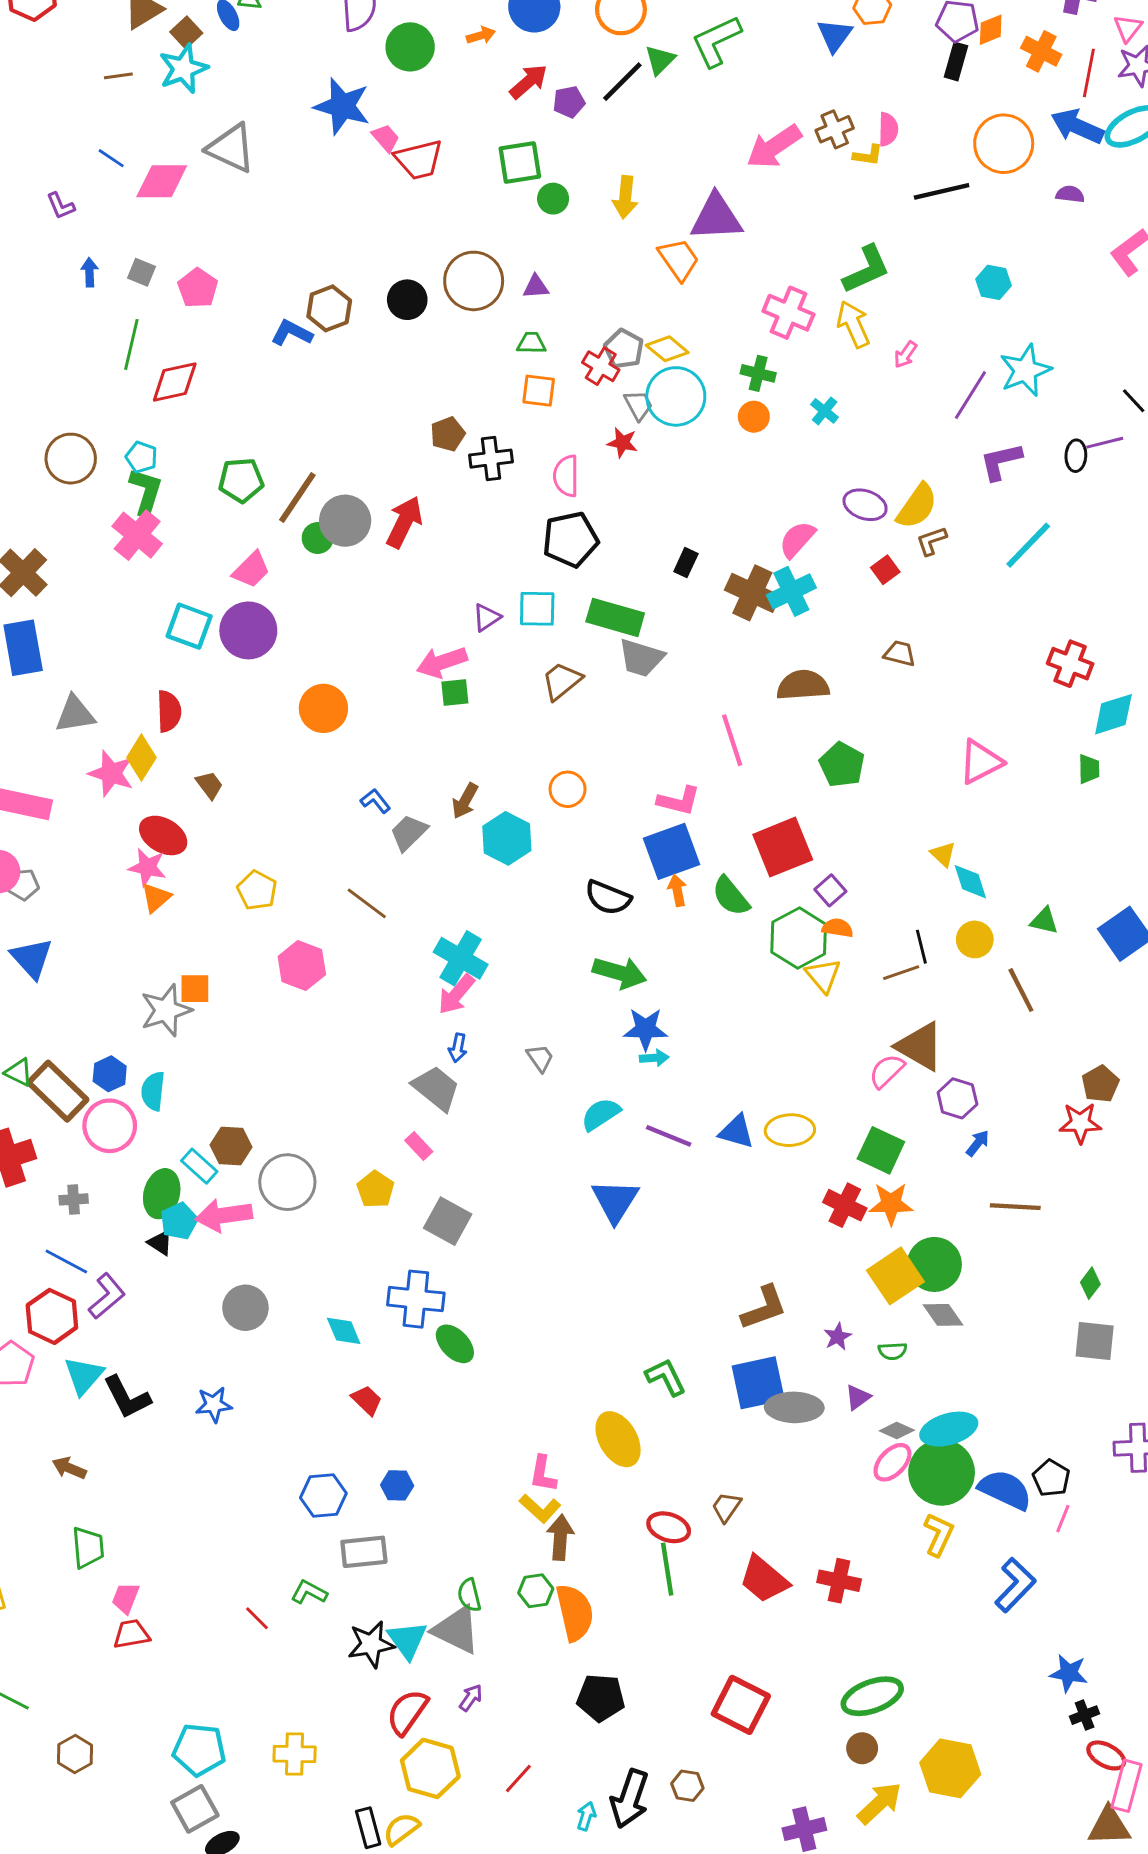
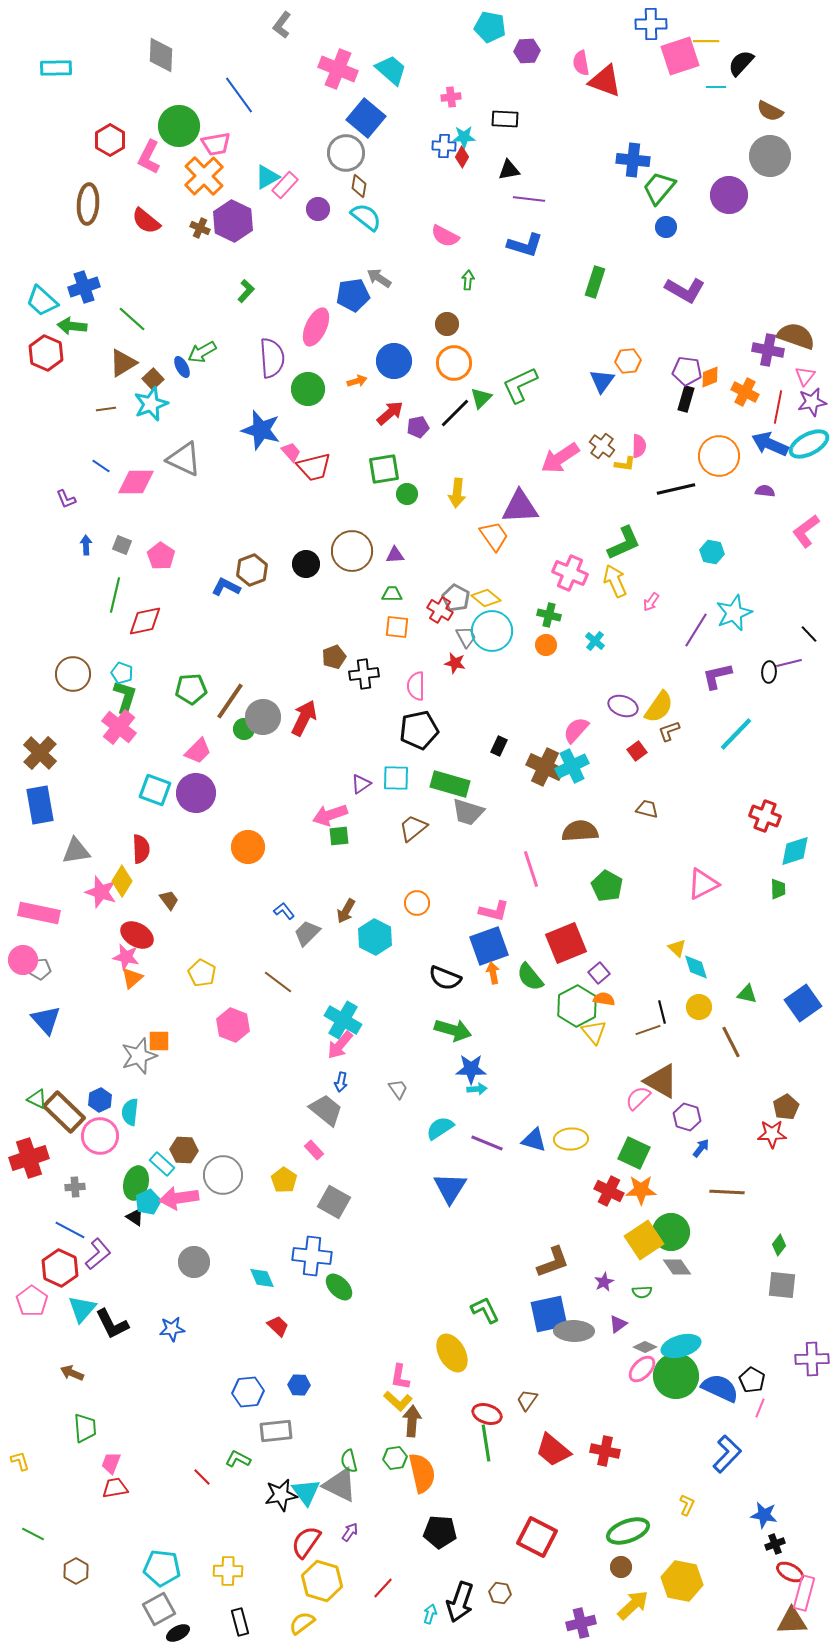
brown cross: (835, 129) -> (602, 446), turned -30
yellow L-shape: (939, 1534) -> (687, 1505), moved, size x0.7
black rectangle: (368, 1828) -> (240, 1622), moved

